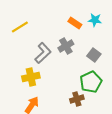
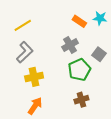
gray L-shape: (43, 53) -> (25, 52), moved
green pentagon: (91, 82) -> (79, 70), moved

